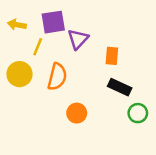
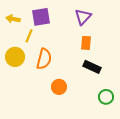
purple triangle: (78, 39) -> (83, 17), moved
green circle: (138, 113) -> (106, 97), moved

